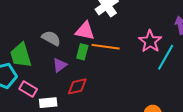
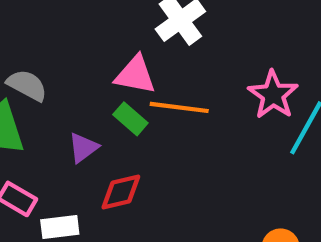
gray semicircle: (51, 38) -> (27, 85), moved
green rectangle: (82, 52) -> (130, 119), turned -63

